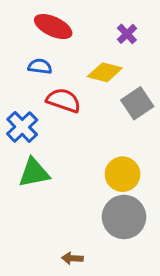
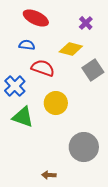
green triangle: (34, 173) -> (23, 117), turned 30
yellow circle: (123, 174) -> (56, 103), moved

